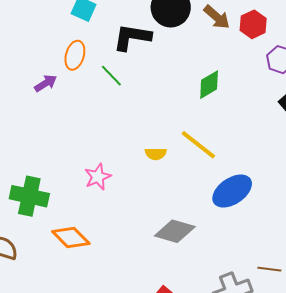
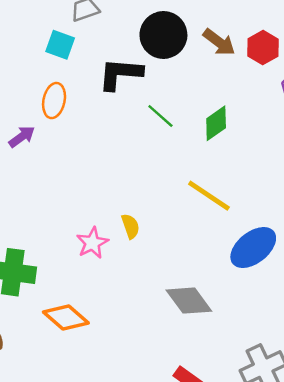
green line: (111, 76) -> (160, 116), moved
yellow semicircle: (156, 154) -> (130, 226), moved, turned -105
gray diamond: (175, 231) -> (189, 301), turned 42

